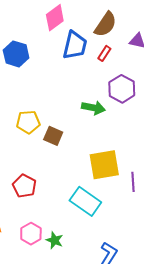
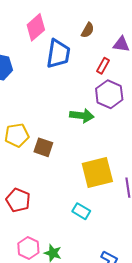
brown semicircle: (105, 24) -> (88, 30), size x0.6
red rectangle: (104, 53) -> (103, 66), moved
cyan rectangle: (85, 201) -> (81, 211), size x0.6

